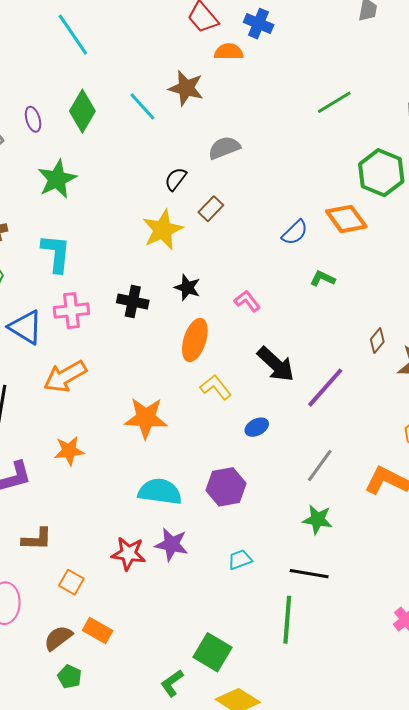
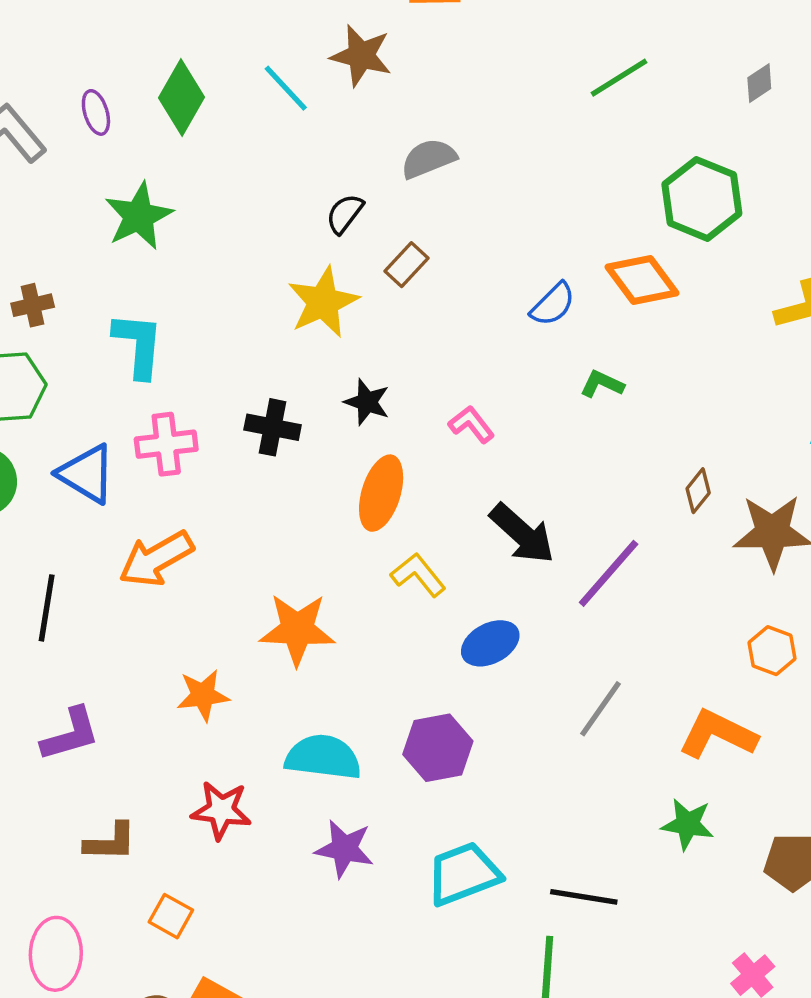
blue ellipse: (257, 427) -> (490, 643), size x1.4
orange star: (69, 451) -> (203, 695), moved
green star: (317, 520) -> (688, 824), moved
red star: (128, 554) -> (221, 810), moved
cyan trapezoid: (240, 560) -> (463, 874), size x1.8

